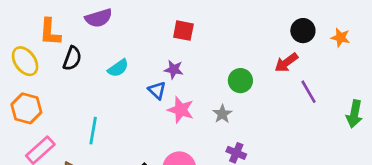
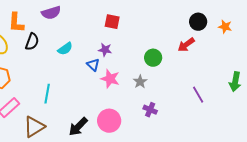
purple line: (309, 92) -> (198, 95), moved

